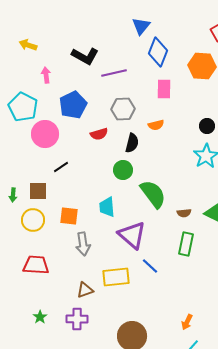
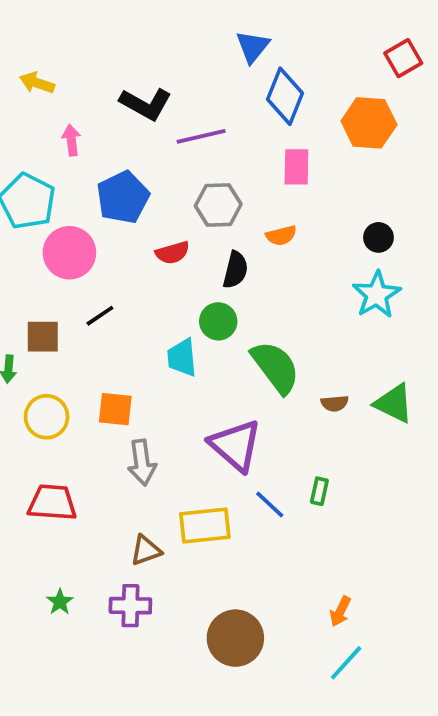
brown square: (38, 191) -> (43, 337), moved
cyan trapezoid: (107, 207) -> (182, 358), moved
green rectangle: (186, 244) -> (319, 491), moved, size x0.6

